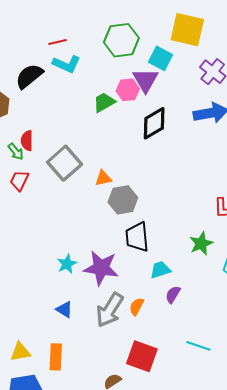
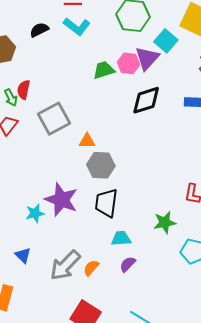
black semicircle: (29, 76) -> (39, 30), size x0.7
purple star: (101, 268) -> (61, 200), moved

